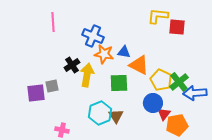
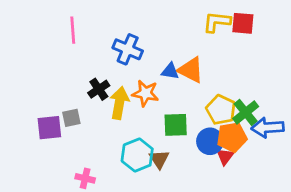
red square: (177, 27) -> (243, 23), moved
orange star: (104, 54) -> (145, 93), moved
orange triangle: (139, 65) -> (191, 70), moved
green square: (119, 83) -> (176, 125), moved
orange pentagon: (177, 125) -> (232, 137), moved

